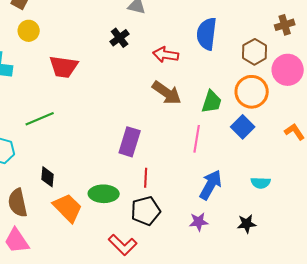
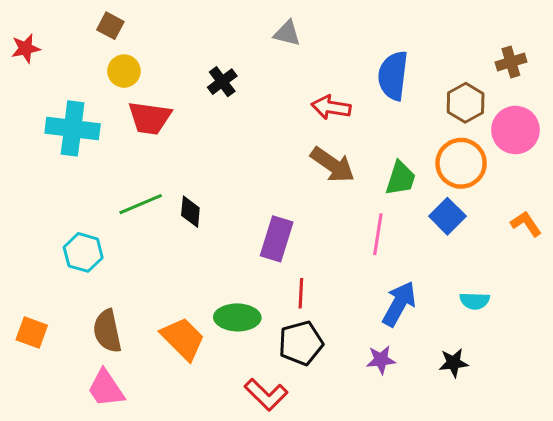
black cross: (120, 38) -> (222, 82), moved
red trapezoid: (64, 67) -> (150, 118), moved
black diamond: (48, 177) -> (190, 212), moved

